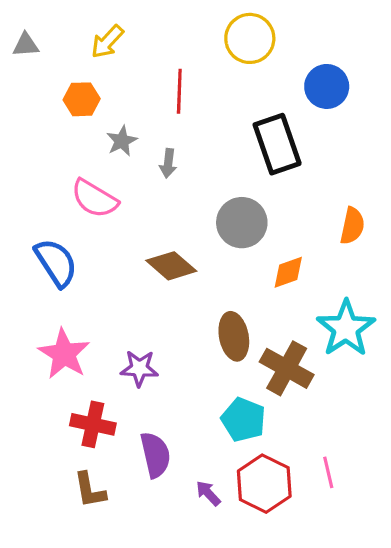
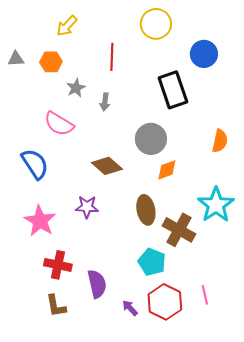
gray triangle: (26, 45) -> (16, 59), moved
orange diamond: (288, 272) -> (167, 170), moved
purple star: (139, 368) -> (87, 207), moved

